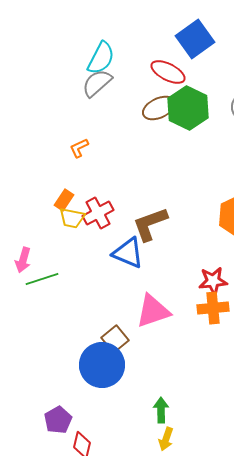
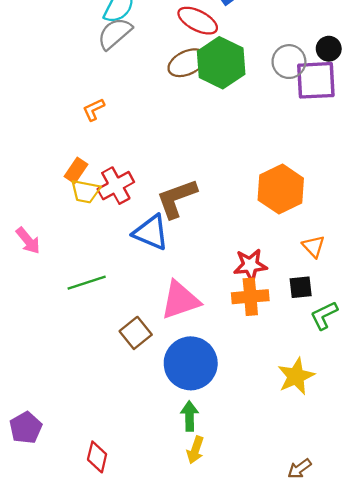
pink arrow: (23, 260) -> (28, 241), turned -55
green line: (42, 279) -> (87, 283), moved
blue circle: (102, 365) -> (191, 363), moved
purple pentagon: (58, 420) -> (26, 428), moved

